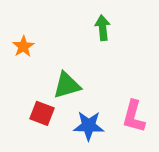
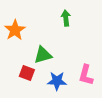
orange star: (23, 46) -> (15, 30), size x1.5

